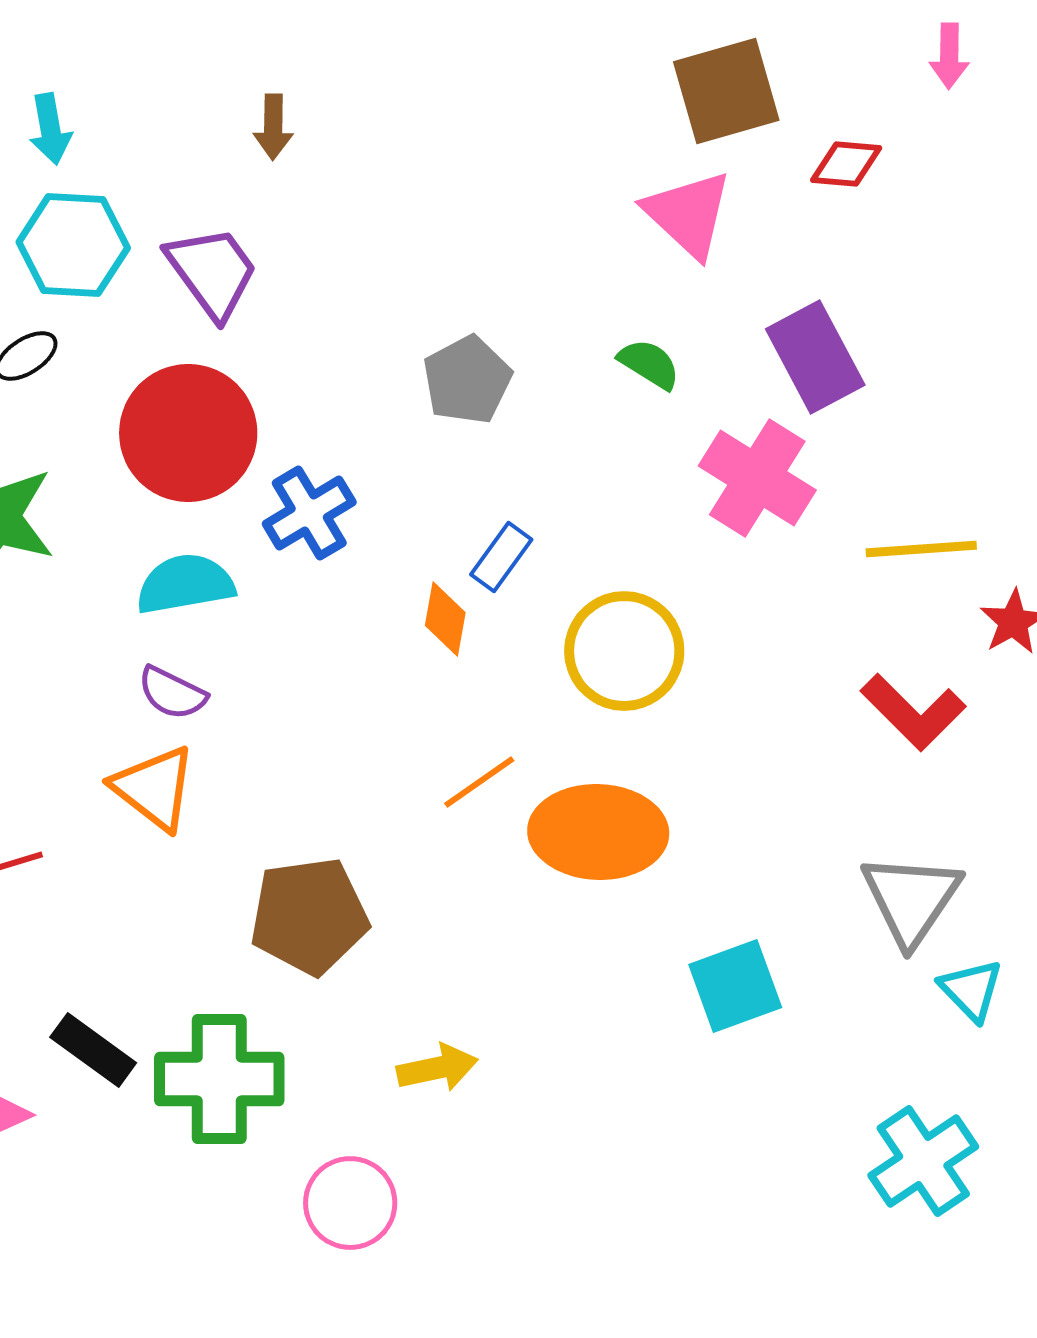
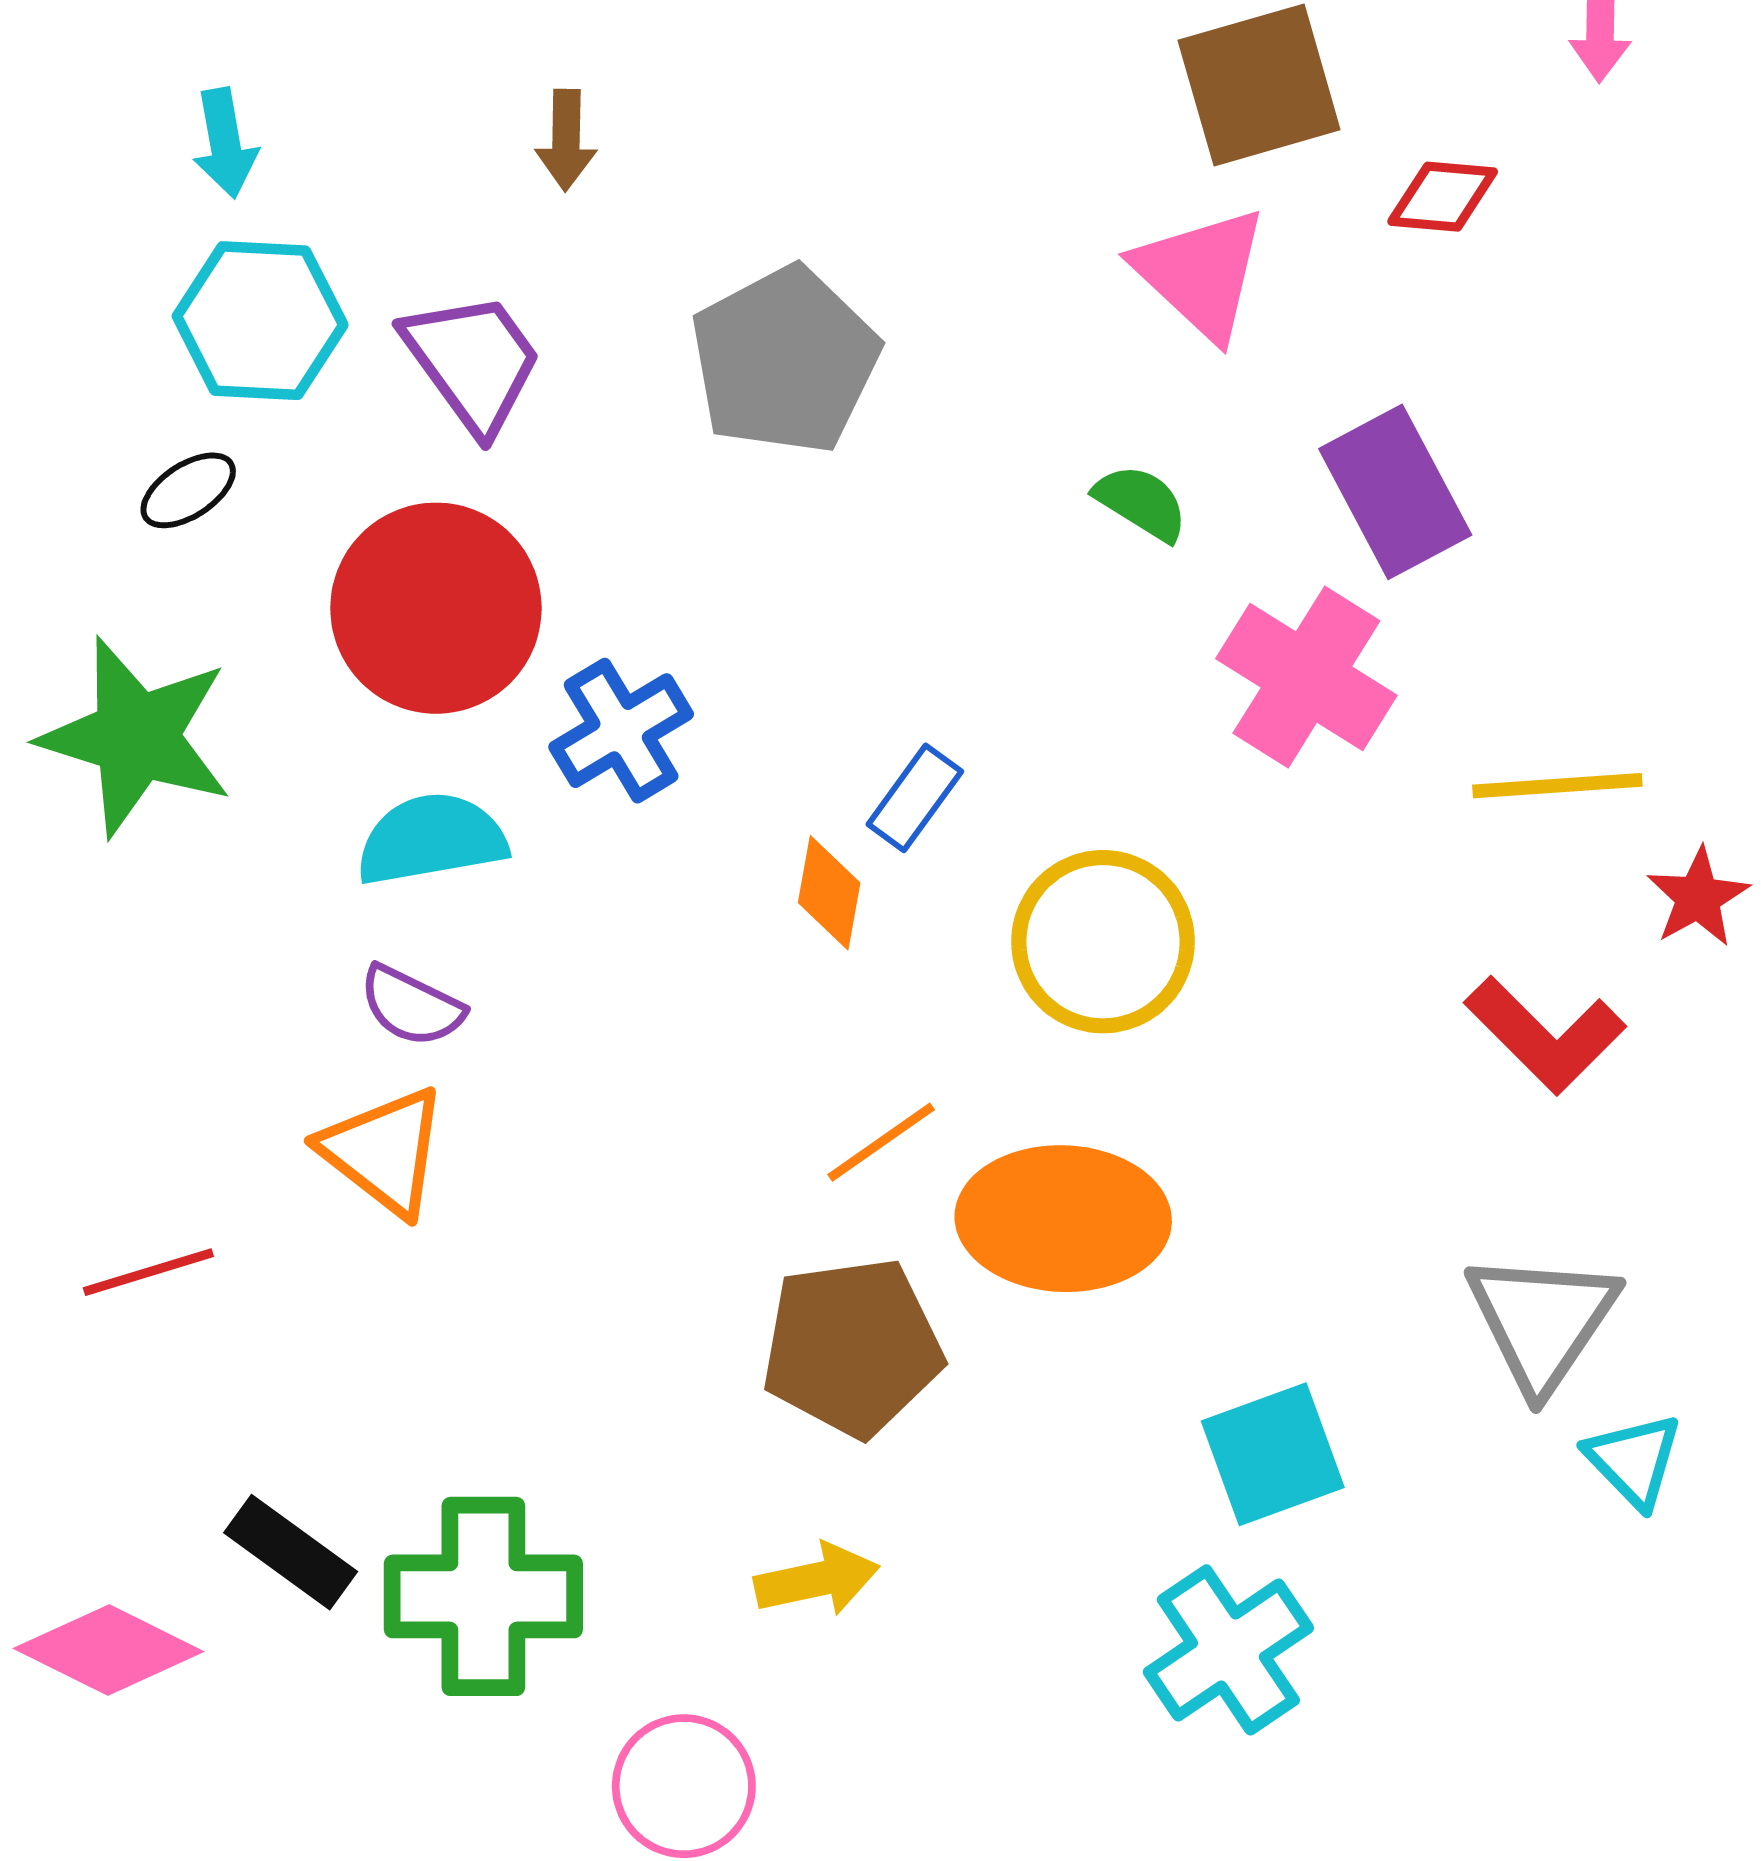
gray pentagon: (467, 380) -> (785, 360), moved, size x1.4
brown pentagon: (309, 916) -> (852, 1347), moved
cyan cross: (923, 1161) -> (1228, 1650), moved

